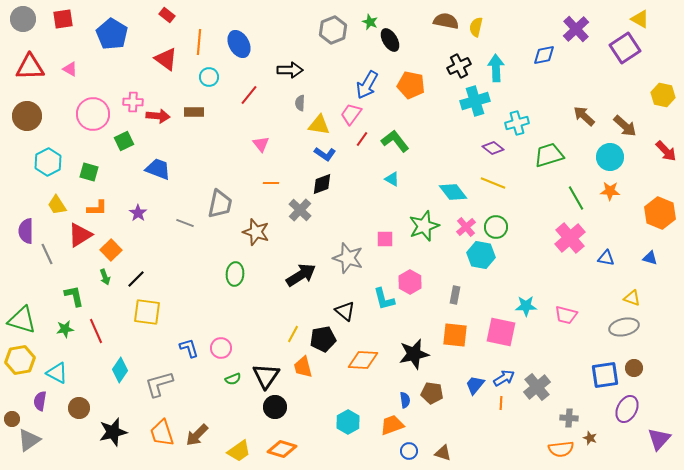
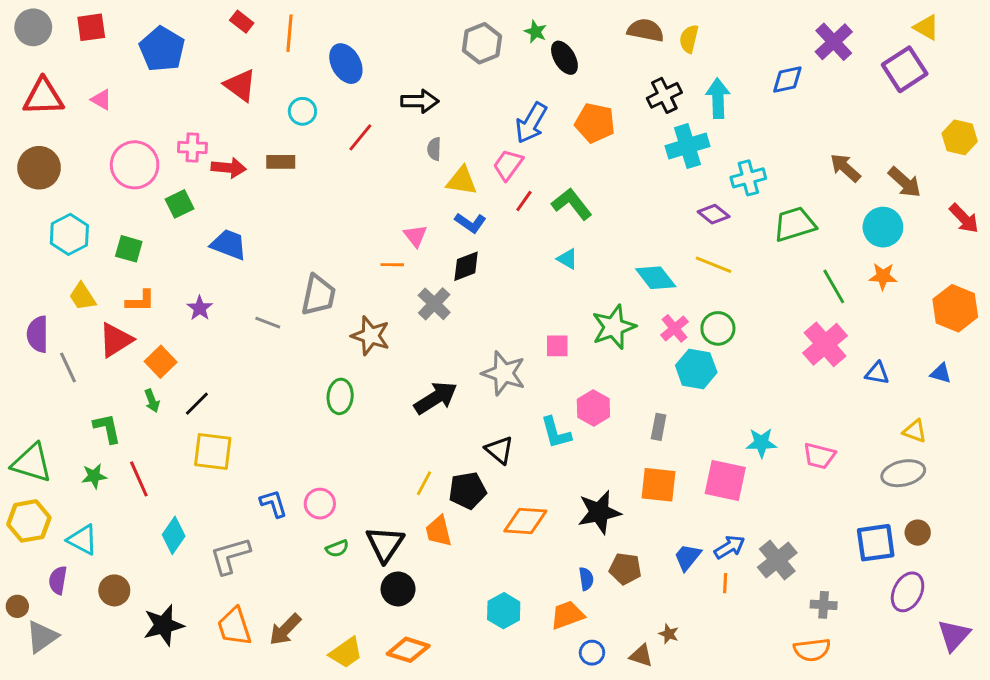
orange line: (199, 42) -> (289, 33), moved
pink triangle: (261, 144) -> (415, 236), moved
brown star: (590, 438) -> (669, 634), moved

